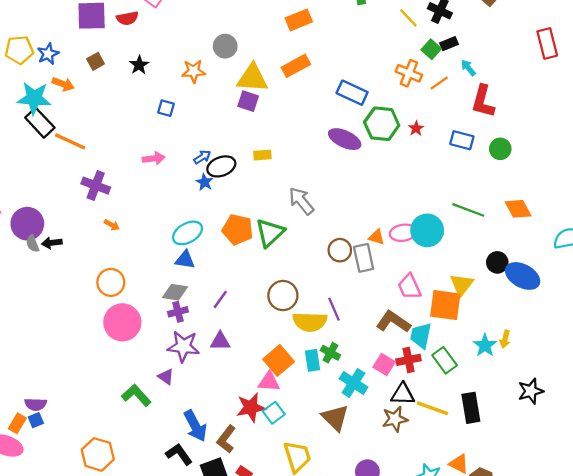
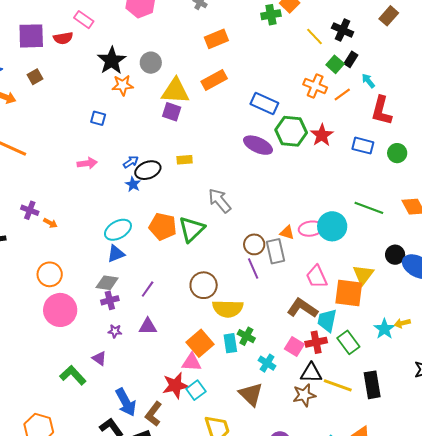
black rectangle: (449, 44) -> (351, 59), turned -35
black star: (139, 65) -> (112, 61), moved, size x1.6
red star: (416, 128) -> (322, 135), size x1.6
purple cross: (96, 186) -> (30, 210), moved, size x0.7
blue triangle: (185, 260) -> (116, 254), turned -30
purple line: (334, 309) -> (253, 268), moved
yellow arrow: (505, 339) -> (402, 323), turned 63
purple star: (183, 346) -> (115, 331), size x0.5
cyan cross: (353, 383) -> (267, 363), size x0.7

